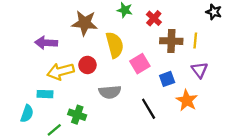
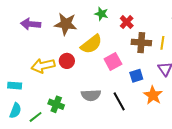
purple arrow: (46, 43) -> (31, 24), moved
yellow semicircle: (115, 45) -> (91, 44), turned 65
gray semicircle: (110, 92) -> (91, 95), moved
cyan rectangle: (45, 94) -> (15, 86), moved
cyan semicircle: (27, 114) -> (15, 111), moved

